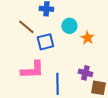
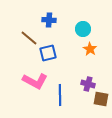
cyan circle: (69, 26) -> (83, 29), moved
pink L-shape: (32, 70) -> (35, 81), turned 30

